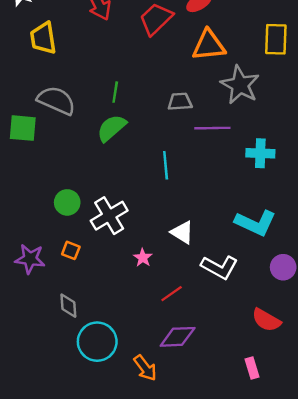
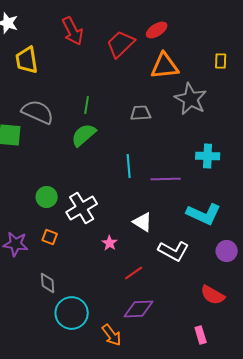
yellow rectangle: (276, 39) -> (221, 61), size x0.6
purple line: (212, 128) -> (166, 179), moved

